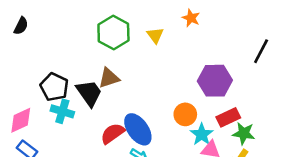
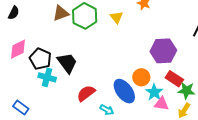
brown triangle: (109, 78) -> (61, 13), moved
red rectangle: (228, 117) -> (174, 79), turned 60
pink diamond: (21, 120) -> (18, 49), moved
blue ellipse: (138, 129) -> (124, 91), moved

